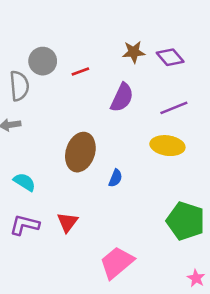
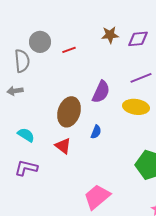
purple diamond: (170, 57) -> (138, 39), turned -55
purple semicircle: (122, 97) -> (101, 92), moved
red triangle: (67, 222) -> (63, 146), moved, turned -30

